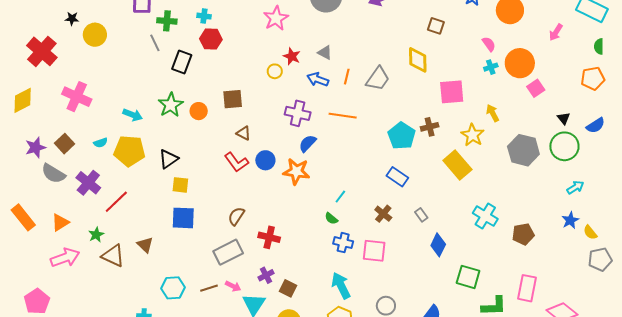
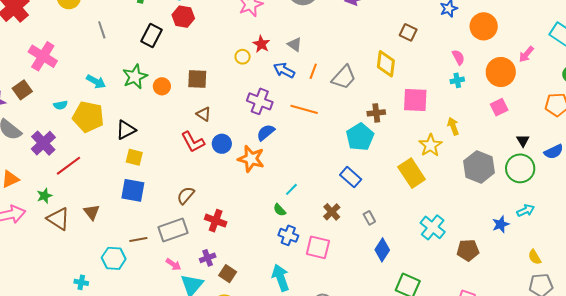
gray line: (155, 43) -> (102, 30), moved
orange circle: (520, 63) -> (501, 72), moved
brown cross: (430, 127) -> (376, 113), moved
brown square: (65, 144) -> (22, 90), moved
blue star: (570, 220) -> (501, 224), moved
brown line: (209, 288) -> (138, 240), moved

